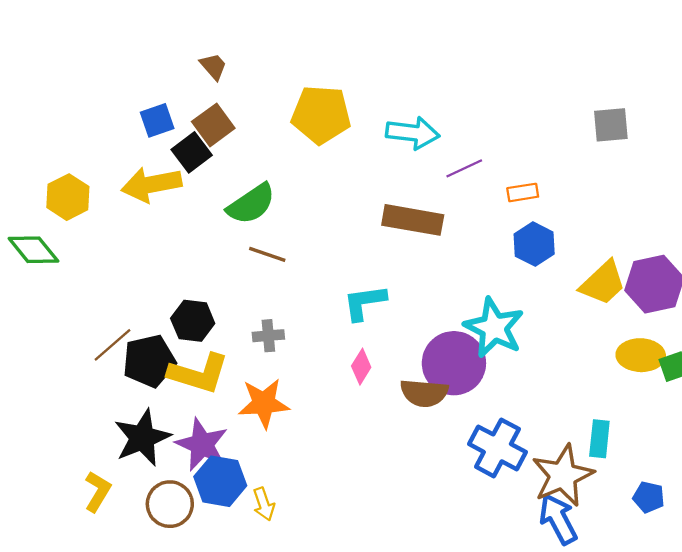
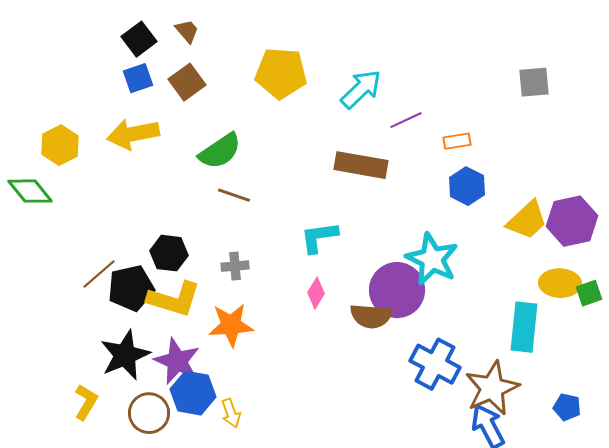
cyan arrow: (413, 133) -> (361, 89), turned -51
black square: (192, 152) -> (139, 39), moved
cyan rectangle: (599, 439) -> (524, 327), moved, size x1.5

